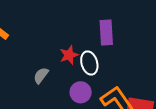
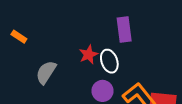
gray semicircle: (41, 76) -> (46, 72), moved, size x1.4

